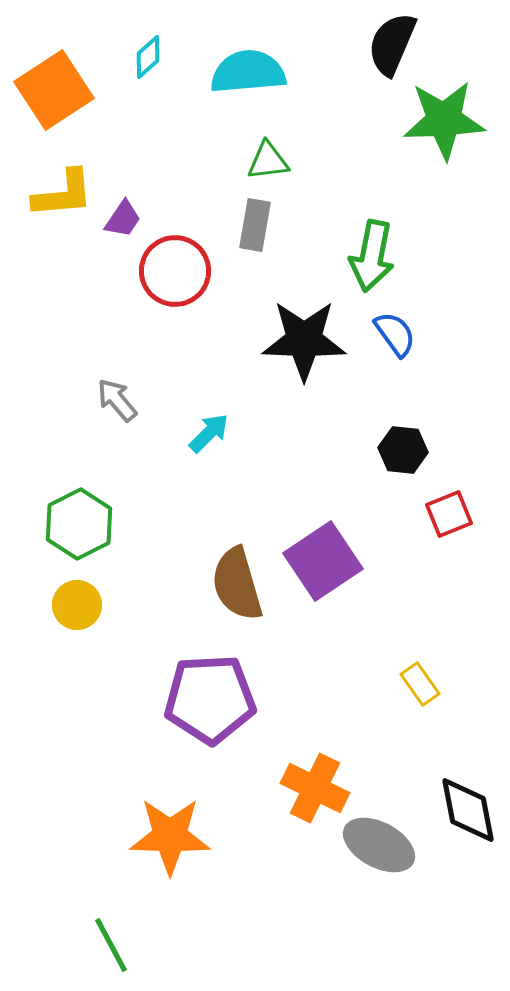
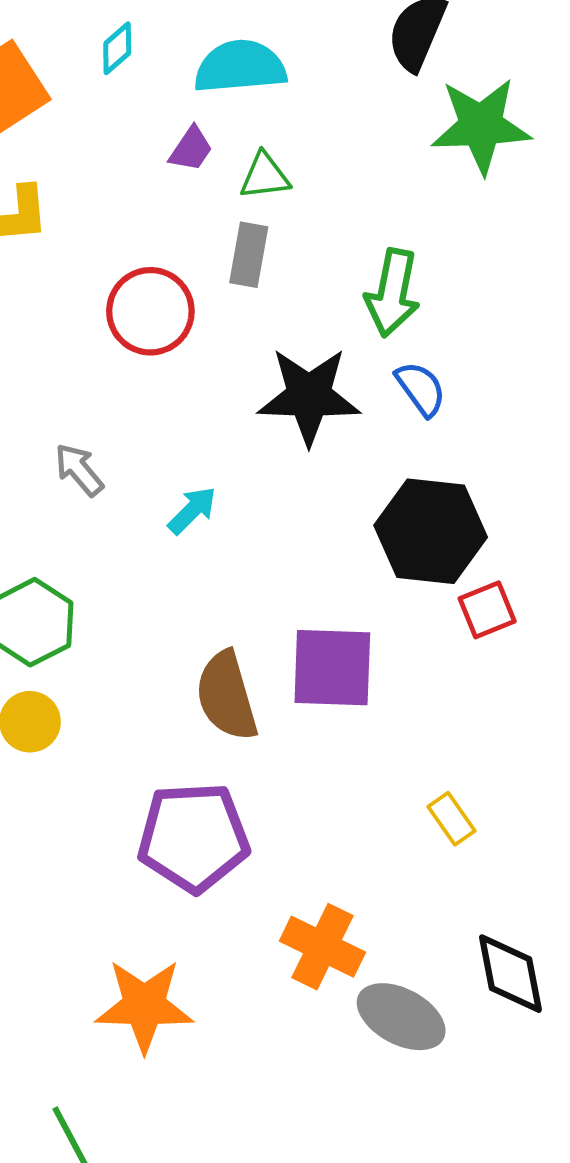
purple trapezoid: (123, 219) -> (191, 149), moved
black hexagon: (403, 450) -> (431, 531), size x1.8
purple square: (323, 561) -> (332, 668), turned 36

